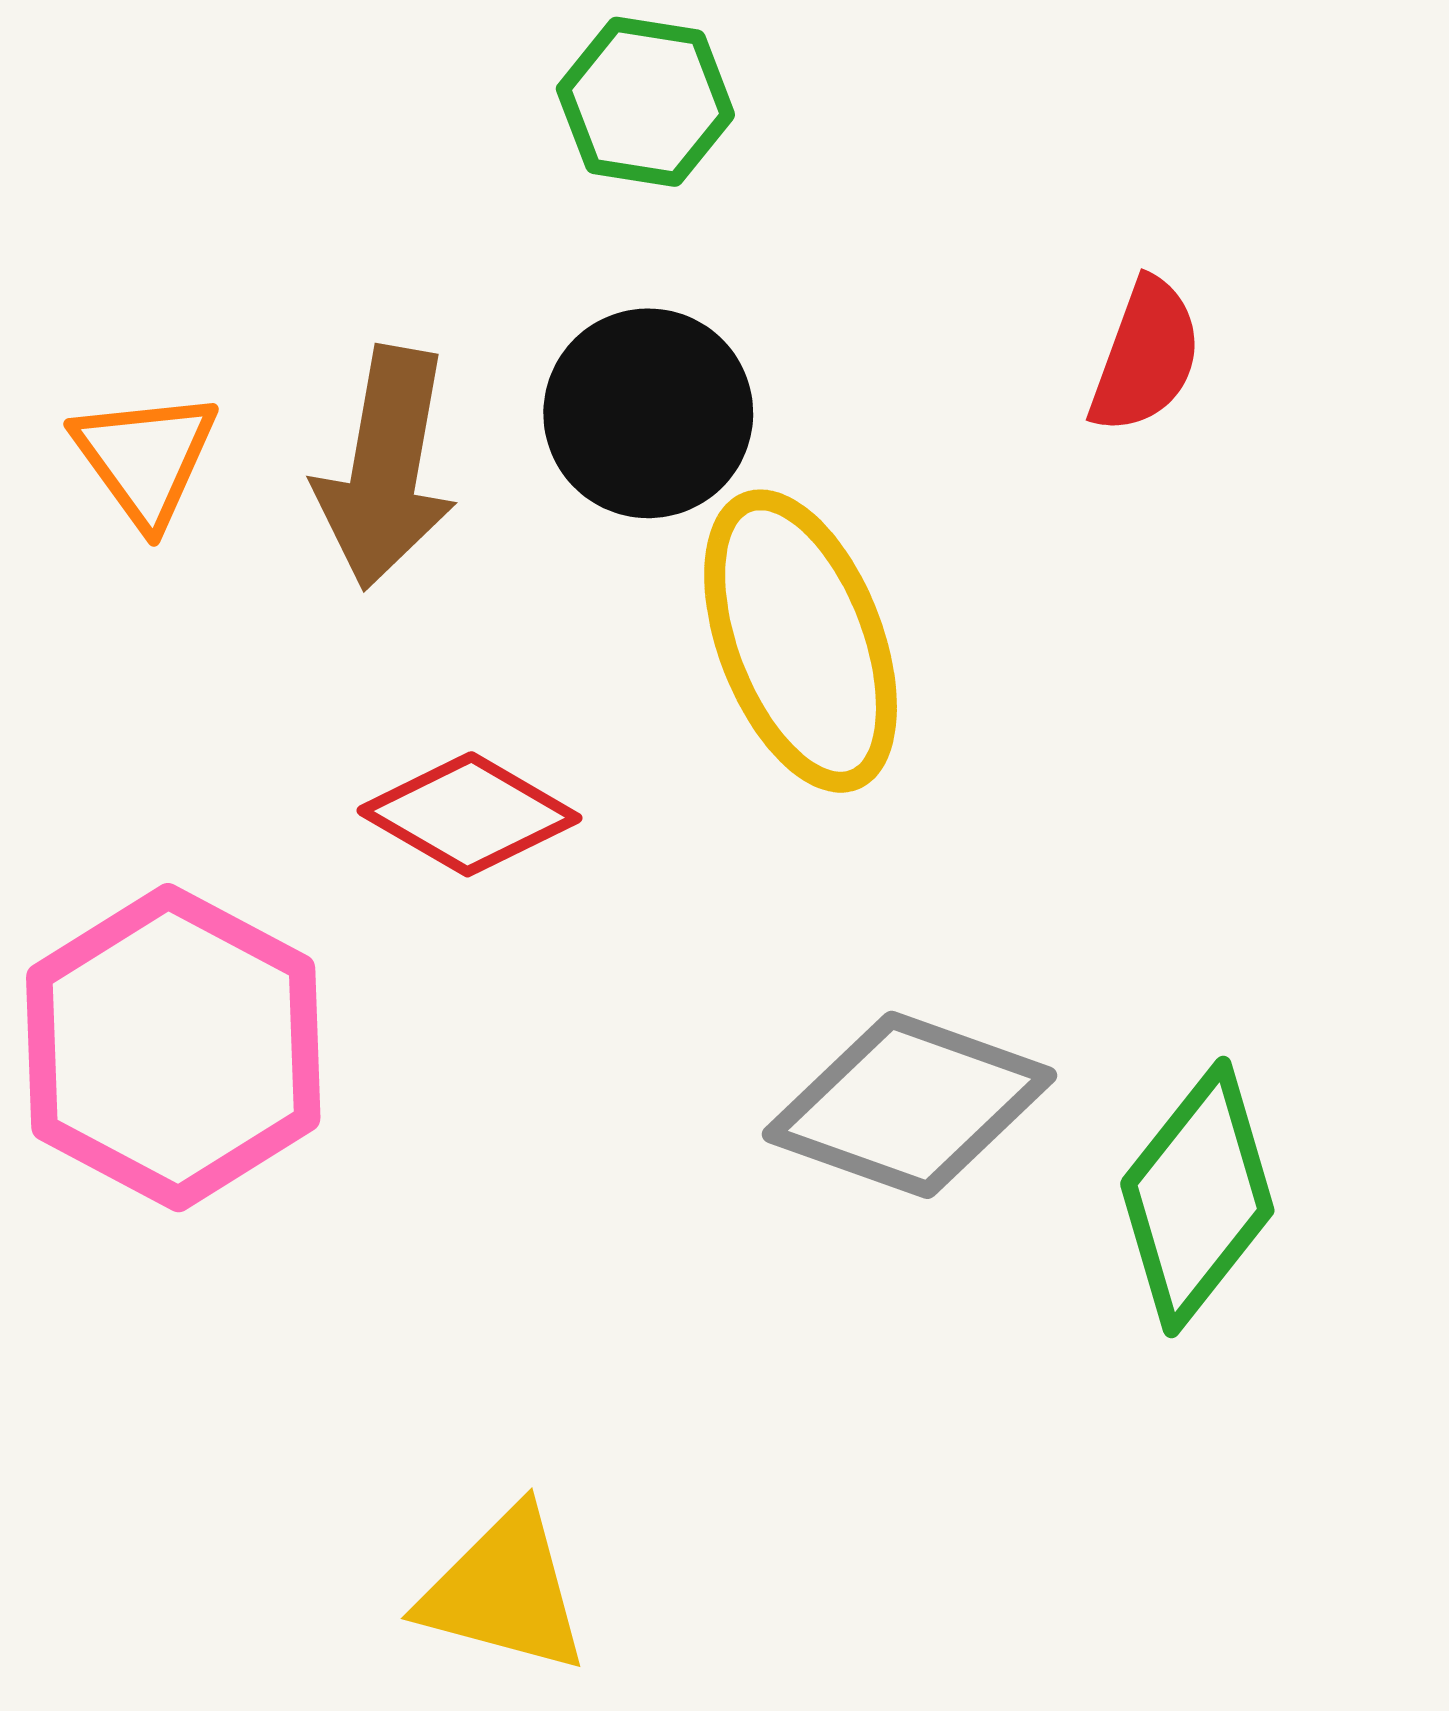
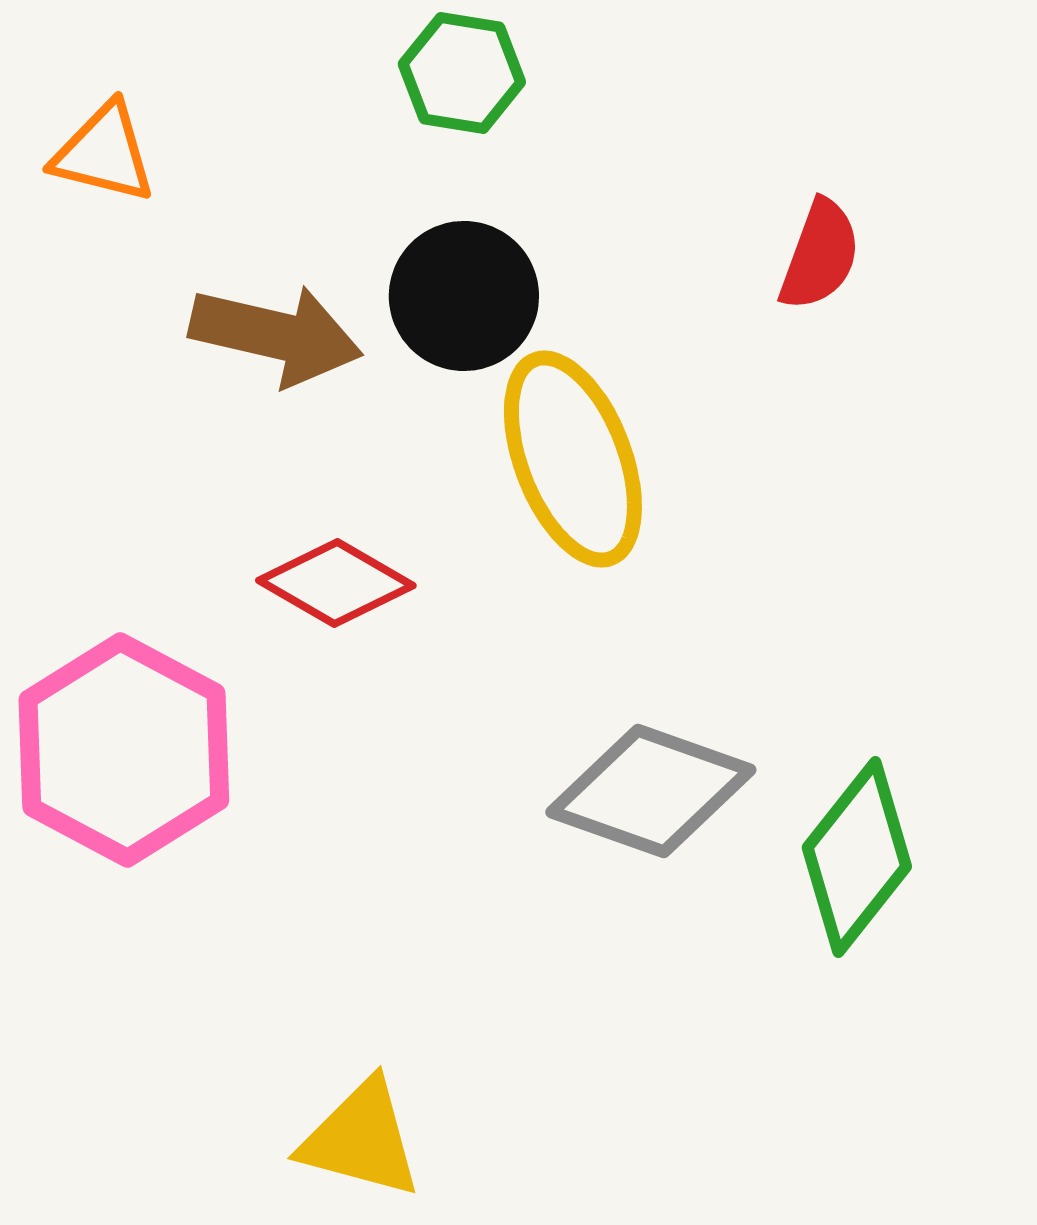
orange triangle: (145, 458) -> (104, 153), moved, turned -40
brown arrow: (386, 468) -> (276, 335), turned -87

